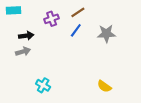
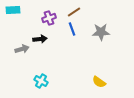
blue line: (76, 30) -> (72, 29), turned -56
black arrow: (26, 36) -> (40, 39), moved

